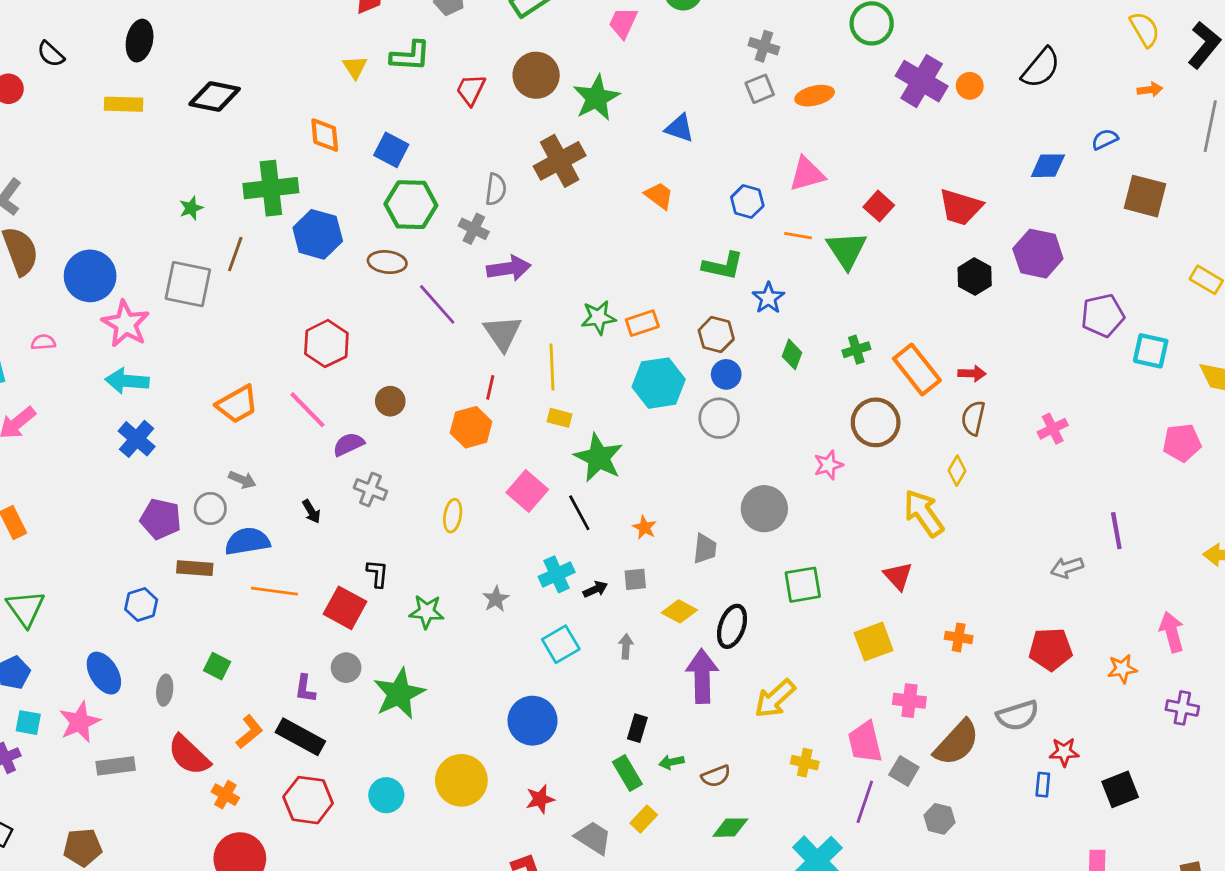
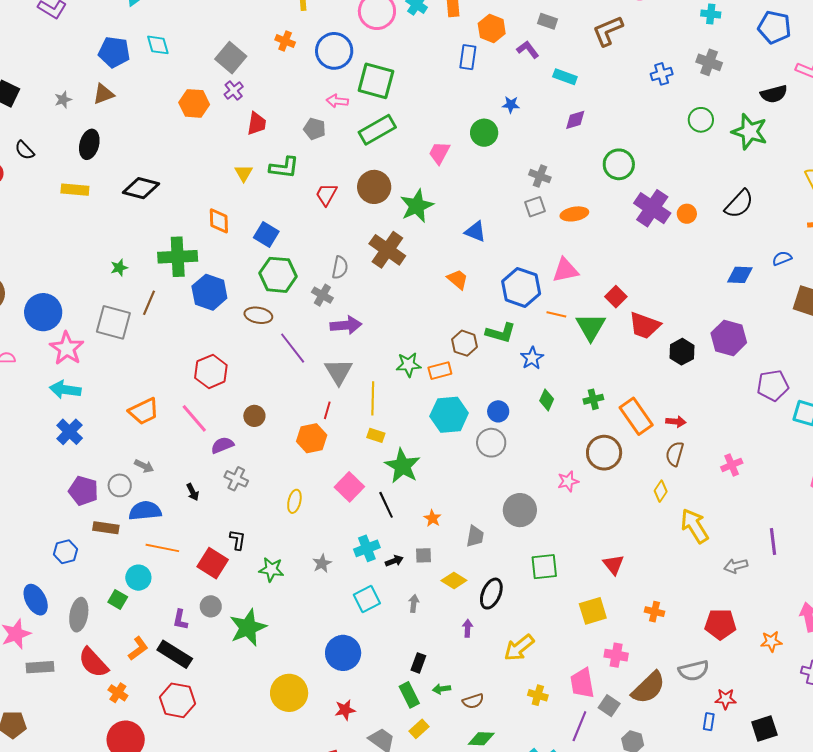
brown cross: (560, 161) -> (387, 250), turned -30
blue hexagon: (747, 201) -> (521, 287), size x1.6
red trapezoid: (961, 207) -> (645, 325), moved
brown hexagon: (716, 335) -> (465, 343), moved
yellow arrow: (924, 513) -> (695, 526), moved
purple arrow: (702, 676) -> (468, 628), size x0.5
gray ellipse: (165, 690) -> (79, 615), size x1.5
cyan circle: (386, 795) -> (138, 578), moved

